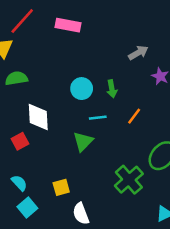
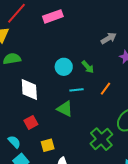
pink rectangle: (68, 25) -> (53, 16), turned -30
green arrow: (112, 89) -> (88, 67), turned -32
red square: (20, 141) -> (31, 122), moved
green triangle: (83, 141) -> (65, 109), turned -48

